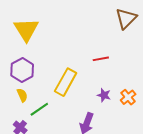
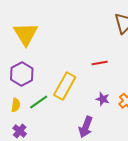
yellow semicircle: (22, 95) -> (16, 105), moved, turned 32
green line: (39, 109) -> (39, 102), moved

